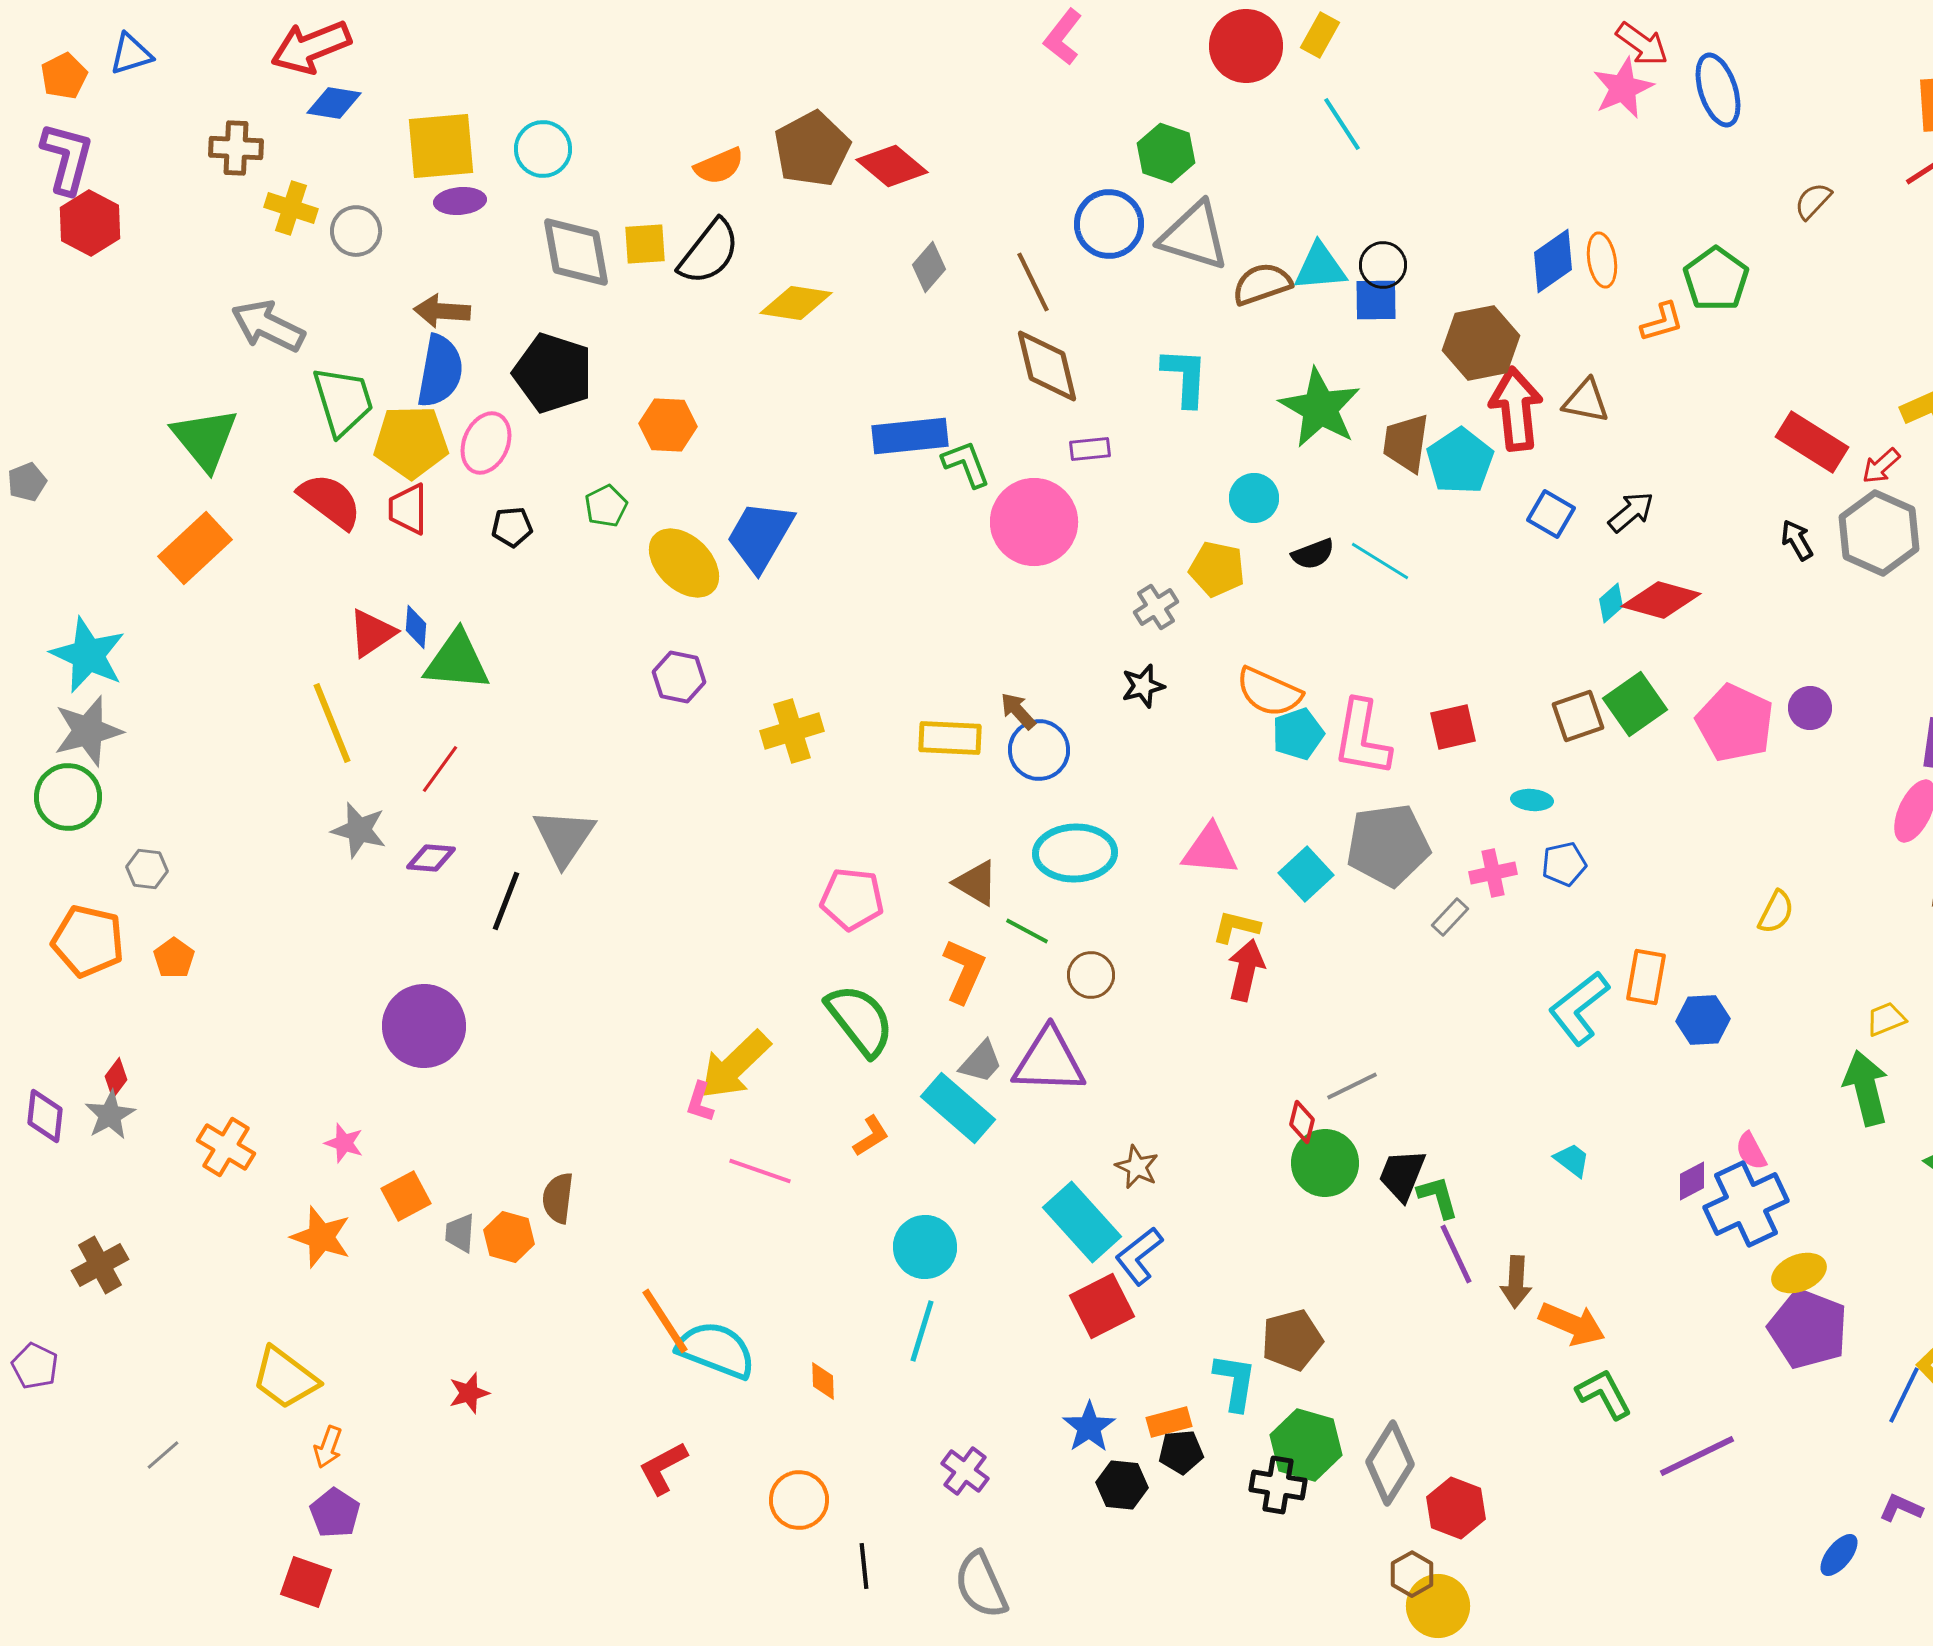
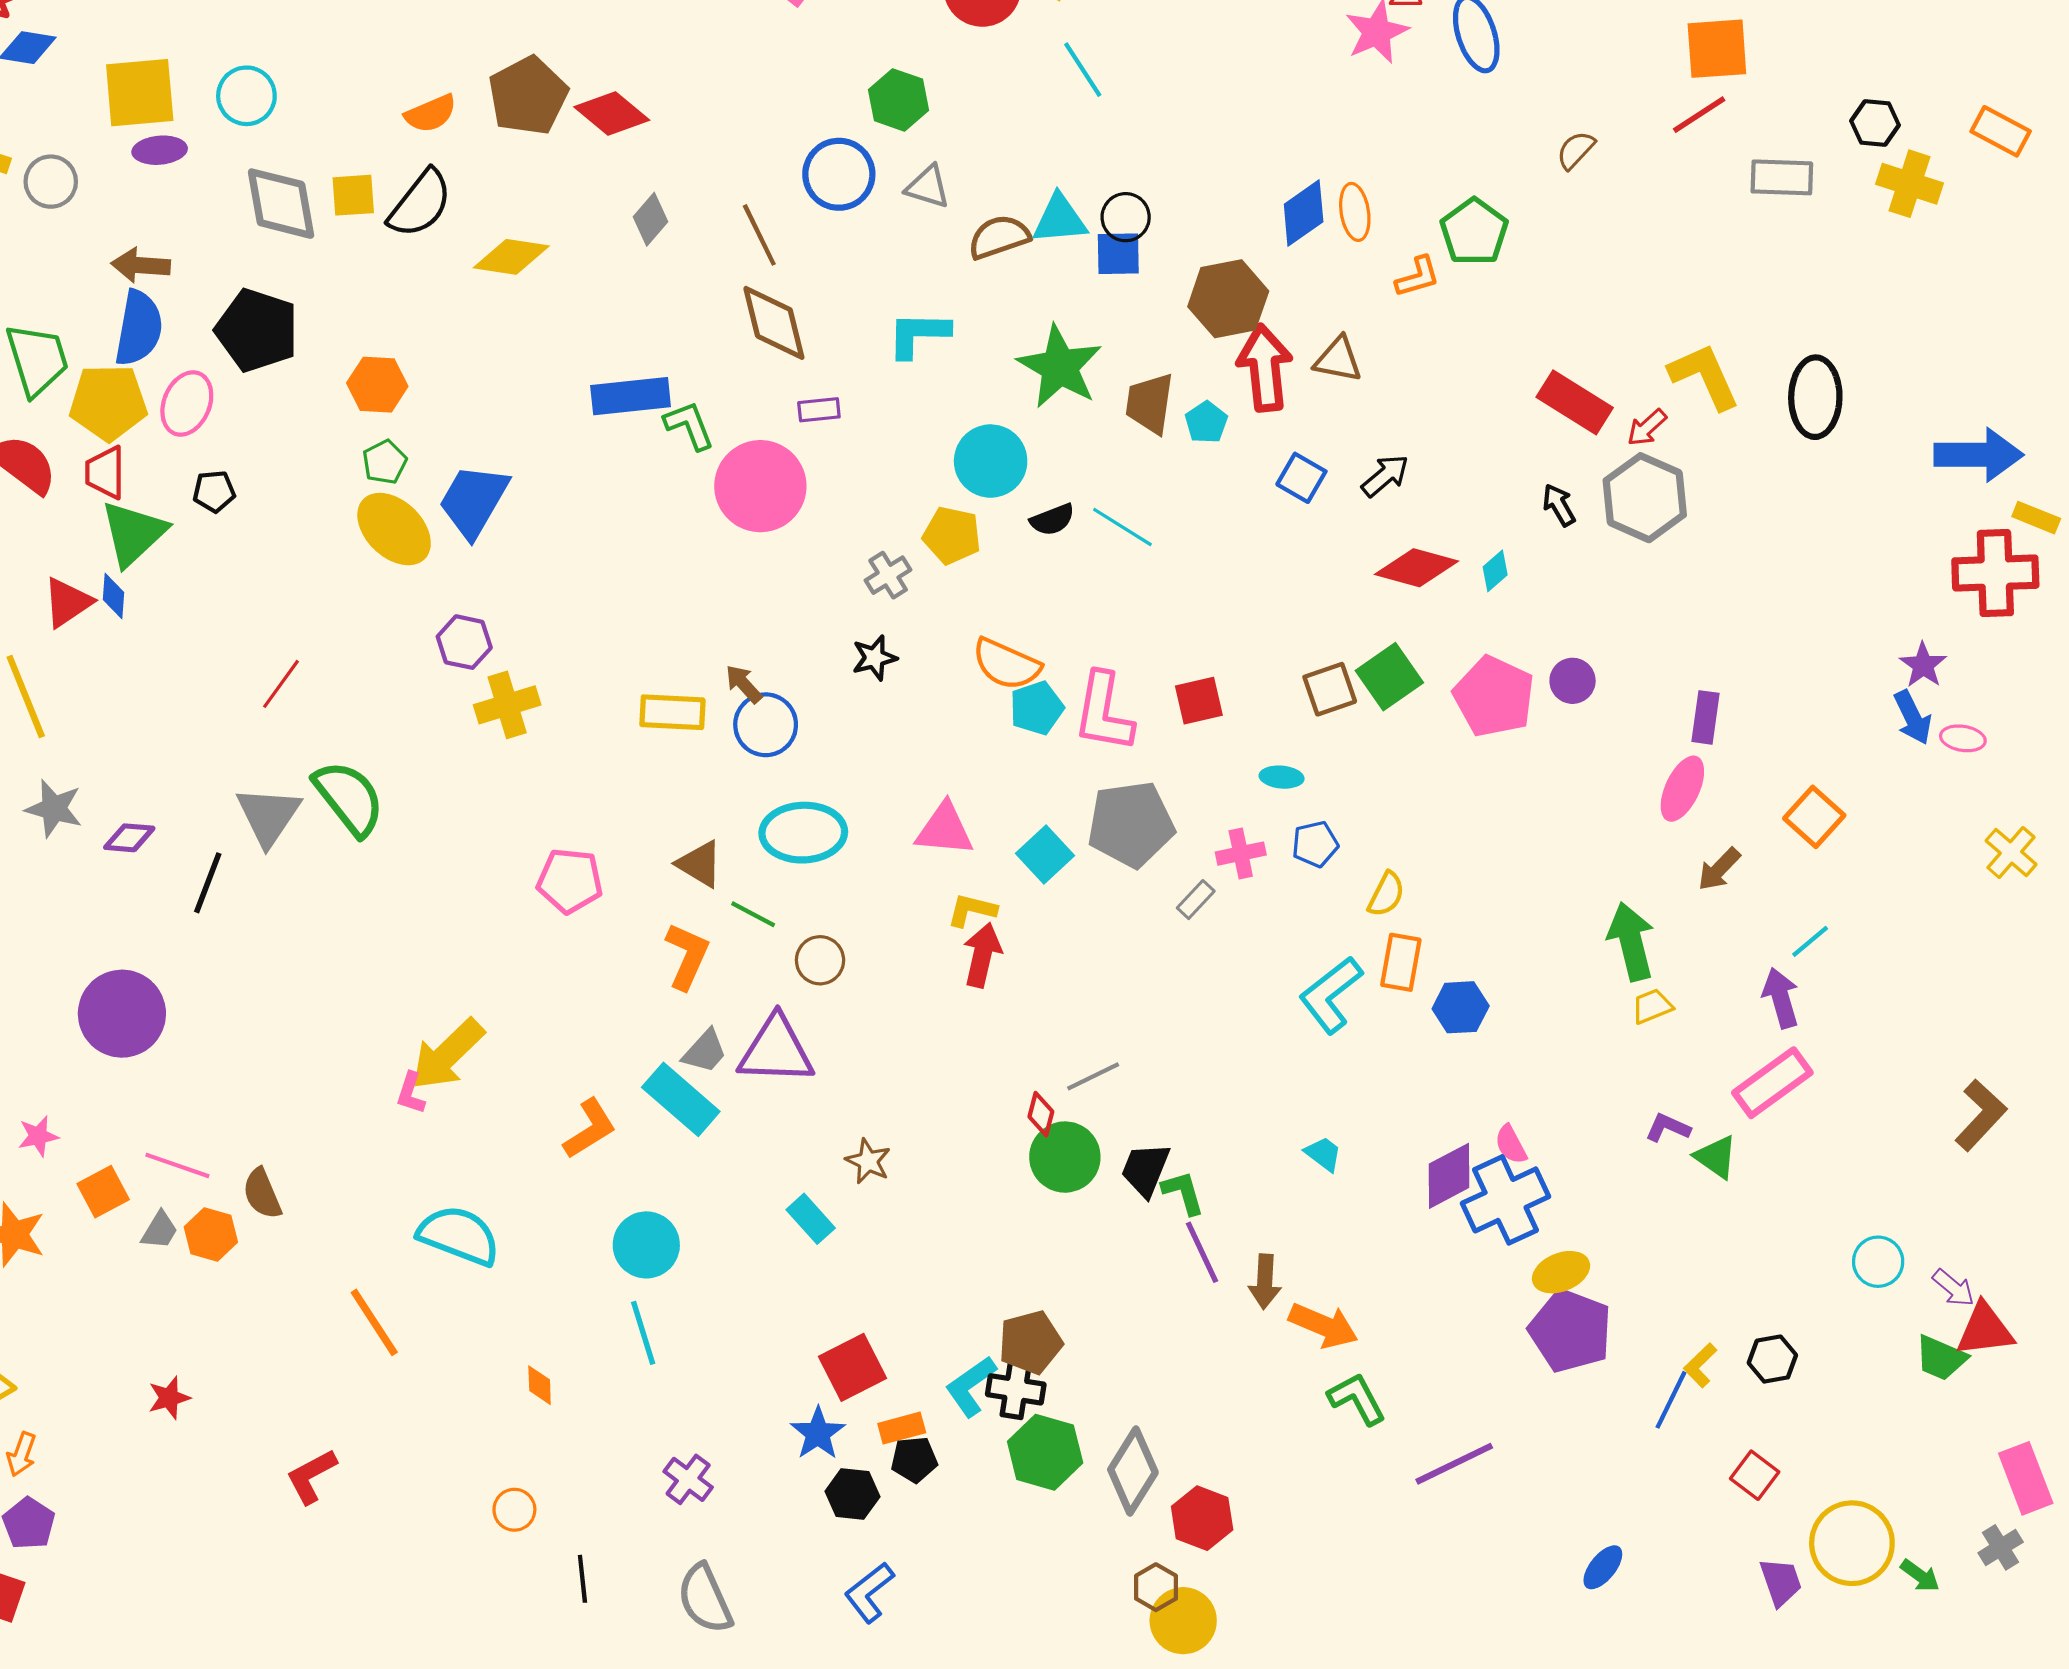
gray triangle: (1194, 236) -> (928, 187), size x0.6
cyan L-shape: (1185, 377) -> (918, 334), turned -92
cyan pentagon: (1460, 461) -> (1206, 422), size x0.6
cyan circle: (1254, 498) -> (991, 461), size x1.4
green pentagon: (606, 506) -> (385, 462), moved
cyan diamond: (1611, 603) -> (1495, 571), moved
green triangle: (457, 661) -> (133, 533), moved, turned -48
purple hexagon: (679, 677) -> (464, 642), moved
red line: (440, 769) -> (281, 684), moved
yellow semicircle: (1776, 912) -> (1386, 894), moved
green semicircle: (860, 1020) -> (349, 798), moved
green arrow: (1866, 1088) -> (1631, 941), moved
orange L-shape: (871, 1136) -> (590, 1129), size x1.4
pink star: (344, 1143) -> (38, 1136), turned -30
pink line: (760, 1171) -> (177, 1165), moved
purple diamond: (1692, 1181) -> (1449, 1176), size x1.6
brown semicircle: (558, 1198) -> (262, 1194), turned -30
cyan rectangle: (1082, 1222) -> (811, 1219), size x0.6
gray trapezoid: (460, 1233) -> (160, 1230), turned -153
blue L-shape: (1139, 1256) -> (869, 1592), moved
red square: (1102, 1306) -> (852, 1367), moved
cyan line: (922, 1331) -> (643, 1333), turned -34
cyan semicircle: (716, 1350) -> (459, 1236), moved
cyan L-shape: (1235, 1382) -> (971, 1386), turned -134
red L-shape: (663, 1468) -> (311, 1476), moved
black cross: (1278, 1485) -> (1016, 1389), moved
orange circle: (799, 1500) -> (514, 1510), size x0.7
purple L-shape: (1901, 1508) -> (1668, 1128), moved

